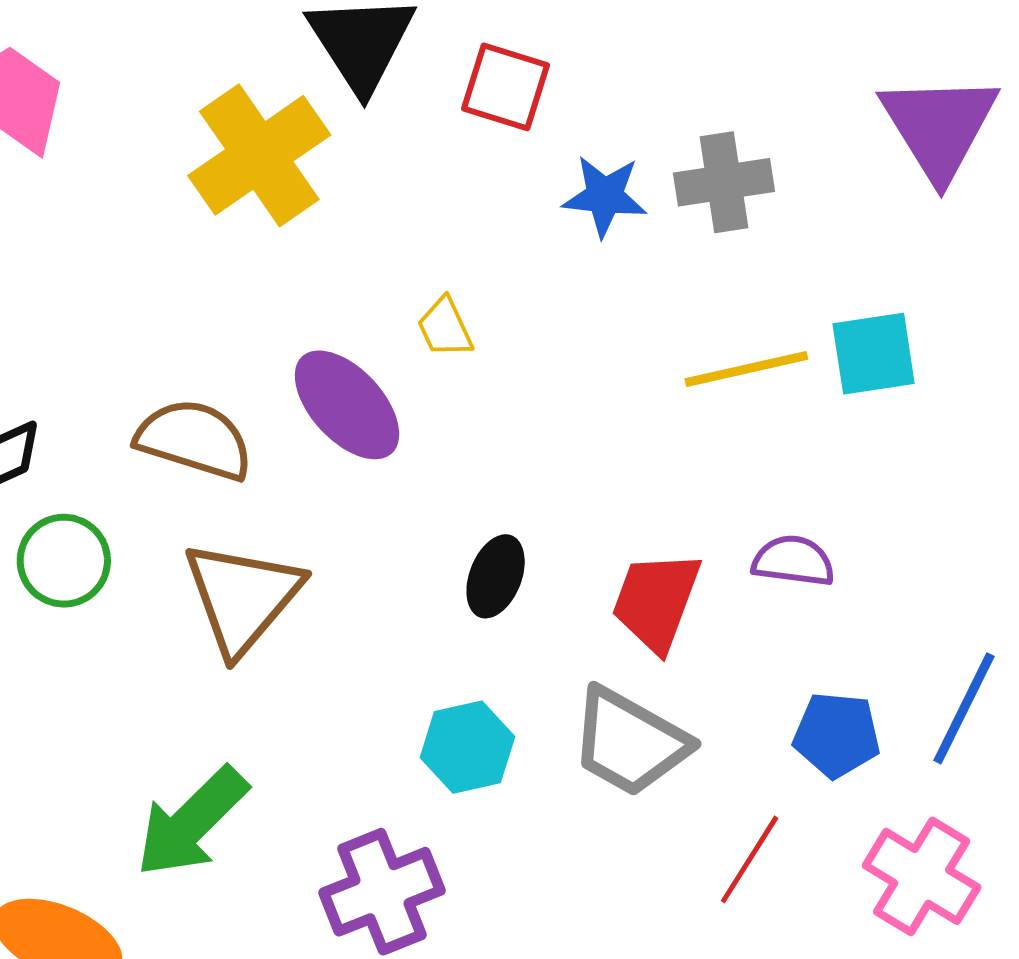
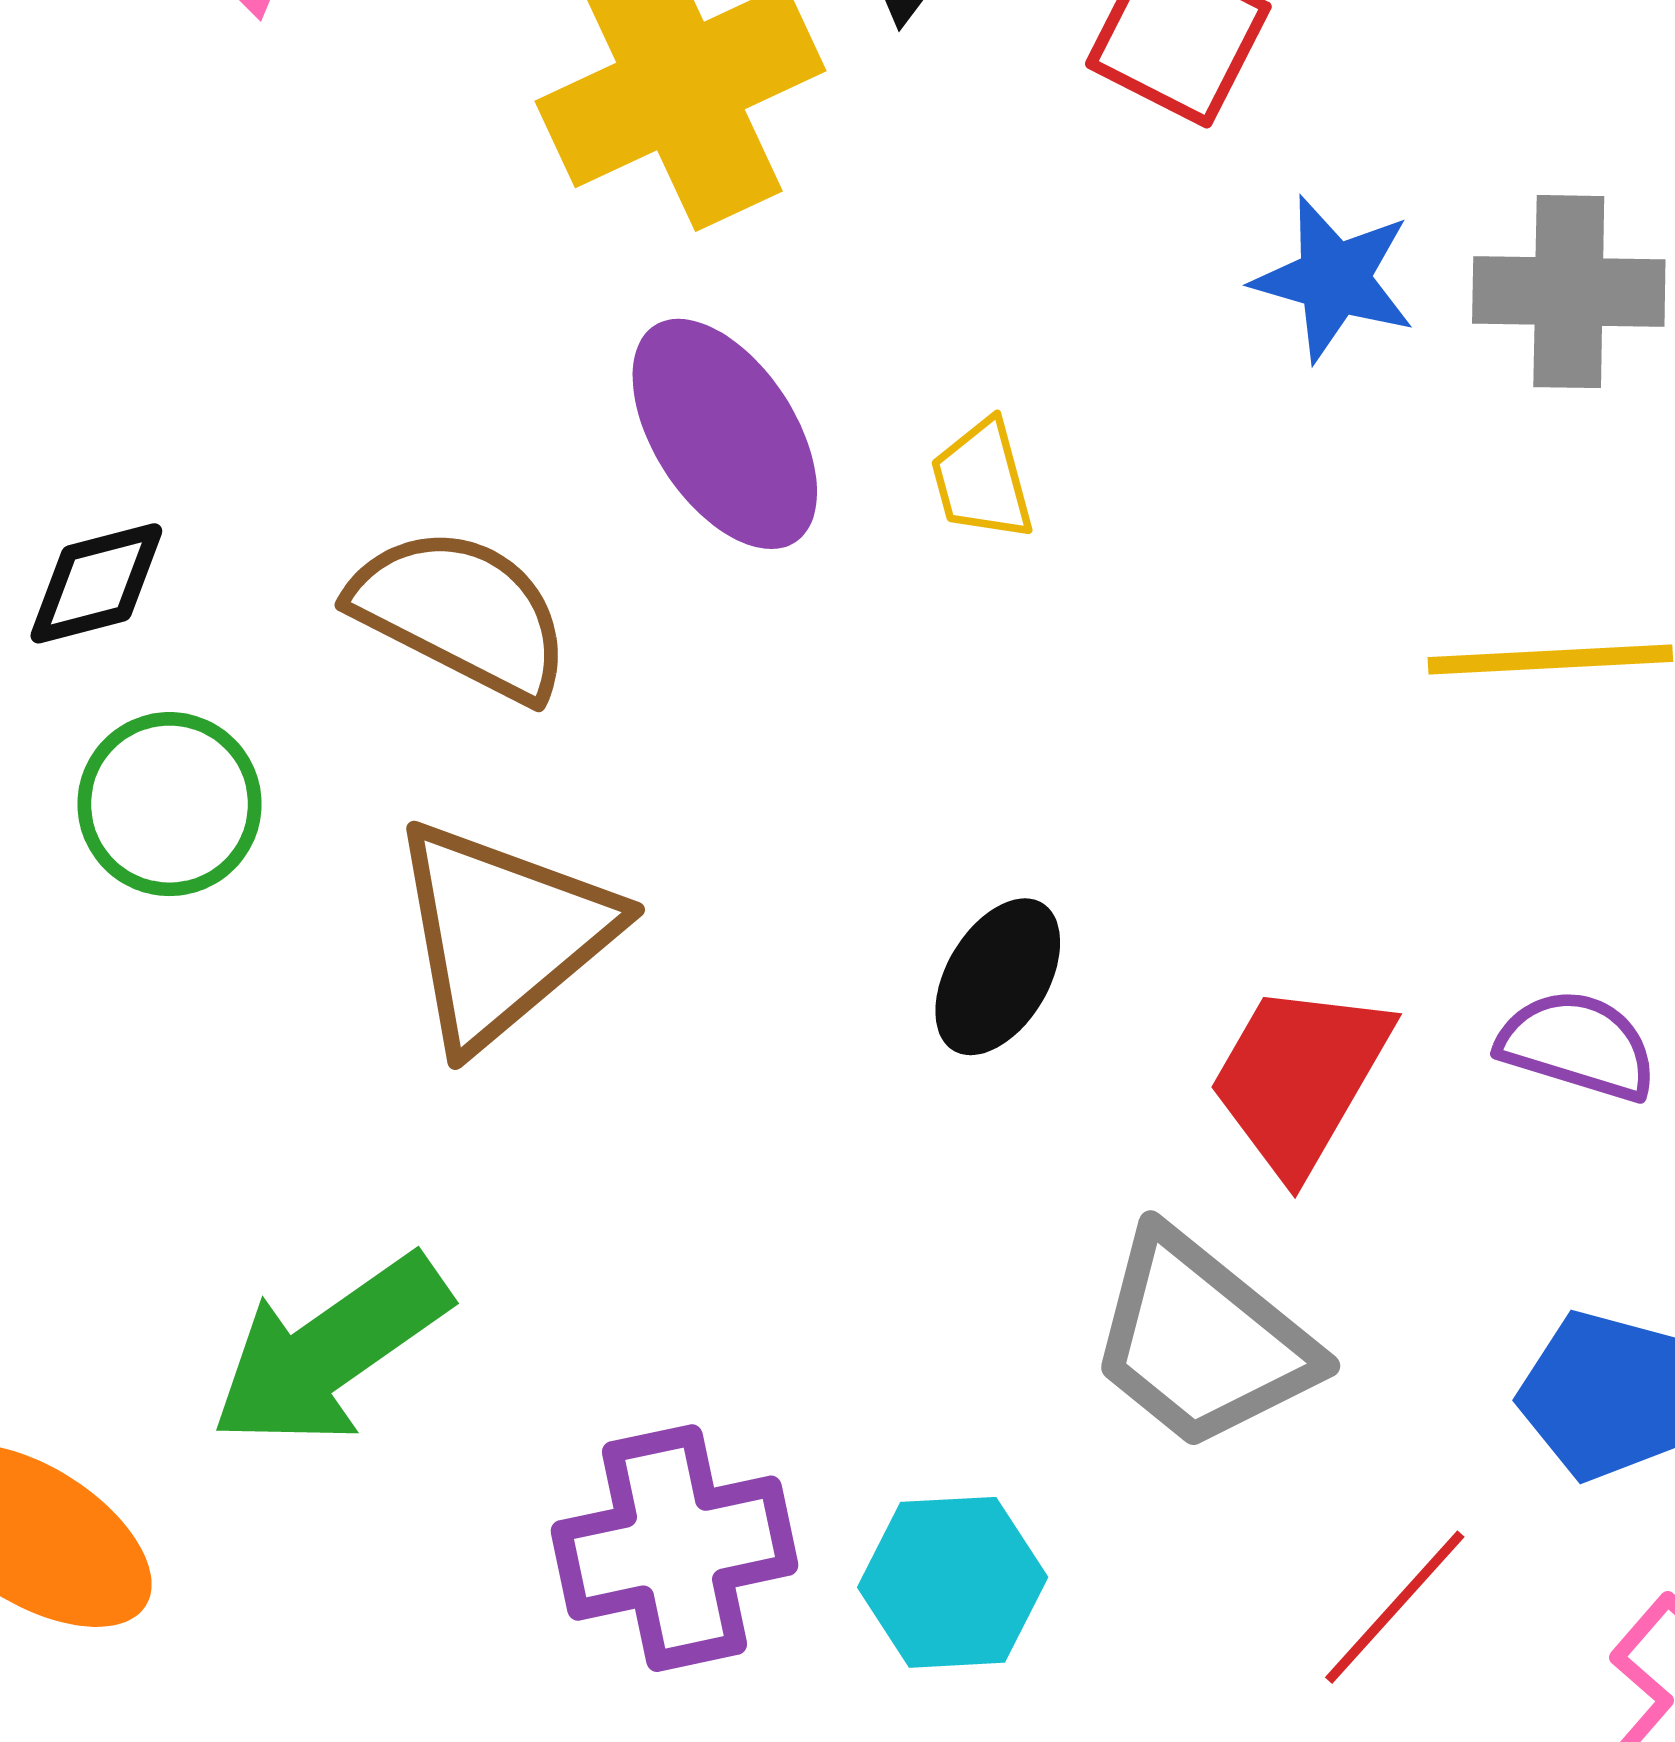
purple ellipse: (347, 405) -> (725, 434), moved
cyan hexagon: (467, 747) -> (953, 1582), moved

